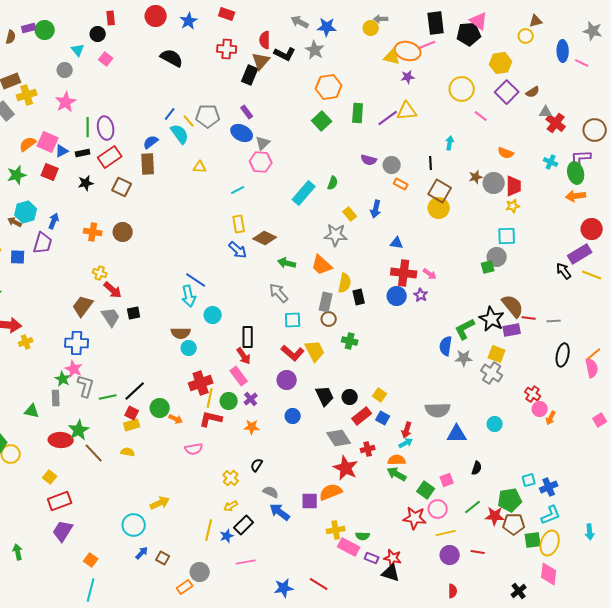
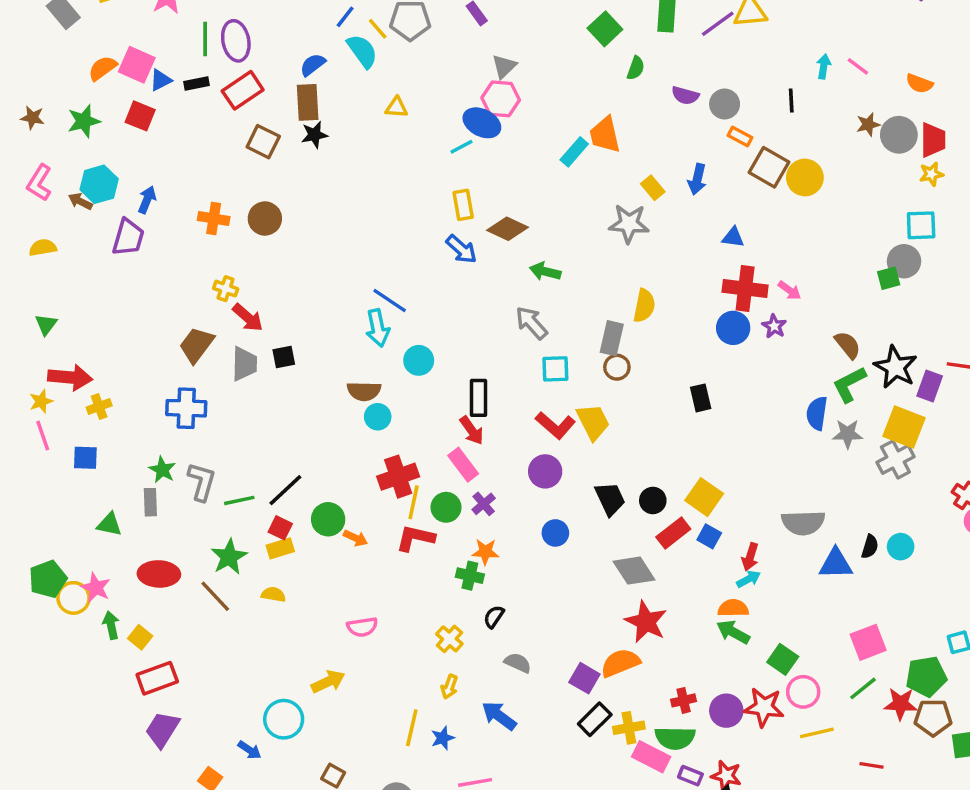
pink line: (481, 116) -> (858, 66), moved
blue ellipse: (242, 133) -> (482, 123), moved
black star: (86, 183) -> (314, 135), moved
green semicircle: (333, 183) -> (636, 68), moved
brown square: (440, 191) -> (769, 167), moved
cyan rectangle: (304, 193) -> (574, 152), size x0.7
blue square: (18, 257) -> (85, 458), moved
orange trapezoid: (322, 265) -> (605, 135), moved, turned 35
black rectangle: (359, 297) -> (701, 398), moved
brown semicircle: (513, 306) -> (848, 345), moved, size x0.7
gray trapezoid: (111, 317) -> (244, 364), turned 35
purple rectangle: (512, 330) -> (930, 386), turned -60
green cross: (350, 341) -> (470, 576), moved
yellow square: (497, 354) -> (904, 427), size x1.4
pink star: (74, 369) -> (96, 588), moved
gray cross: (492, 373) -> (895, 459), turned 30
yellow square: (380, 395) -> (704, 497), size x1.5
green star: (79, 430) -> (229, 557), moved
pink semicircle: (194, 449) -> (362, 627), moved
red cross: (368, 449) -> (684, 700), moved
black semicircle: (477, 468) -> (870, 547), moved
pink square: (447, 480) -> (868, 642), moved, size x1.5
purple square: (310, 501) -> (584, 678), turned 30
yellow arrow: (231, 506) -> (449, 687), turned -40
blue arrow: (280, 512) -> (499, 716), moved
black rectangle: (244, 525) -> (595, 719), moved
green semicircle: (363, 536) -> (675, 738), size x1.6
green arrow: (18, 552) -> (111, 625), moved
blue arrow: (142, 553) -> (249, 750), moved, turned 80
purple circle: (450, 555) -> (726, 711), moved

